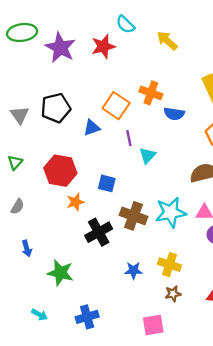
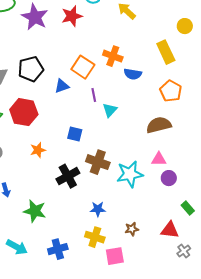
red hexagon: (60, 171) -> (24, 112), moved
orange star: (75, 202) -> (38, 150), moved
cyan star: (171, 212) -> (130, 174), moved
yellow cross: (169, 265) -> (95, 237), moved
cyan arrow: (39, 315) -> (17, 247), size x1.5

